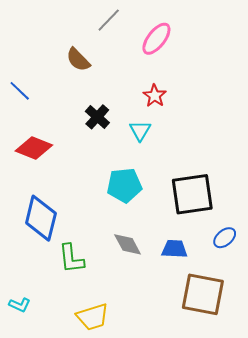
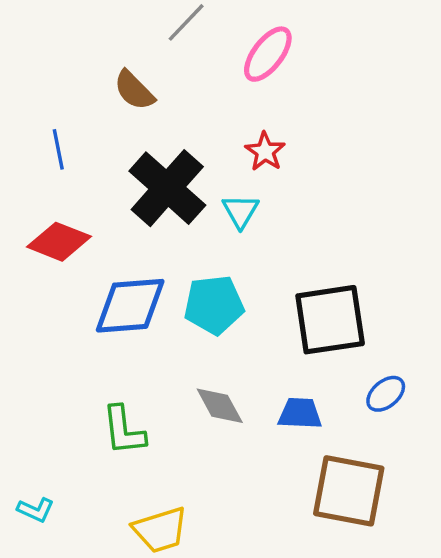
blue line: (20, 91) -> (58, 149), moved, turned 35
black cross: (97, 117) -> (167, 188), size x1.8
blue diamond: (41, 218) -> (130, 306), moved, turned 72

